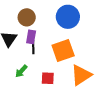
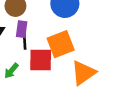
red square: (48, 78) -> (41, 60), moved, size x1.5

